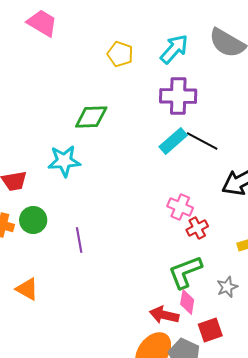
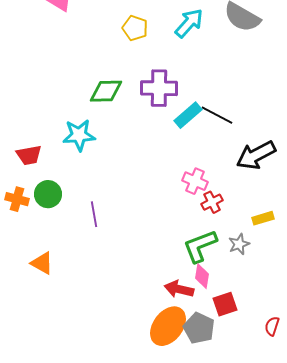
purple cross: (178, 96) -> (159, 88), moved
gray star: (227, 287) -> (239, 244), moved

